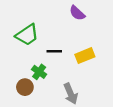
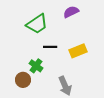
purple semicircle: (77, 13) -> (71, 12), turned 112
green trapezoid: (27, 35) -> (37, 24), moved

